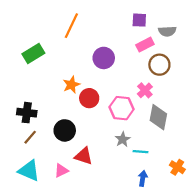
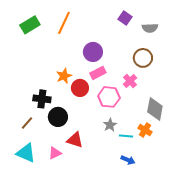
purple square: (139, 20) -> (125, 18), turned 32
pink rectangle: (145, 45) -> (98, 73), moved
green rectangle: (33, 54) -> (30, 25), moved
black cross: (27, 113) -> (42, 99), moved
gray diamond: (158, 117) -> (155, 109), moved
orange cross: (177, 167) -> (145, 130), moved
blue arrow: (143, 178) -> (128, 160), turned 104

